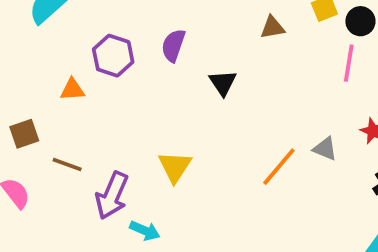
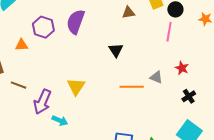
purple semicircle: (173, 45) -> (76, 22), size x1.4
black triangle: (223, 83) -> (116, 50), moved
orange line: (279, 167) -> (132, 87), turned 50

